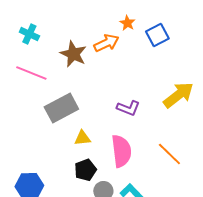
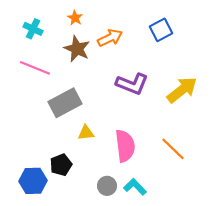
orange star: (127, 23) -> (75, 18), moved
purple L-shape: (128, 108) -> (132, 84), moved, size x1.4
black pentagon: (85, 170) -> (61, 165), moved

